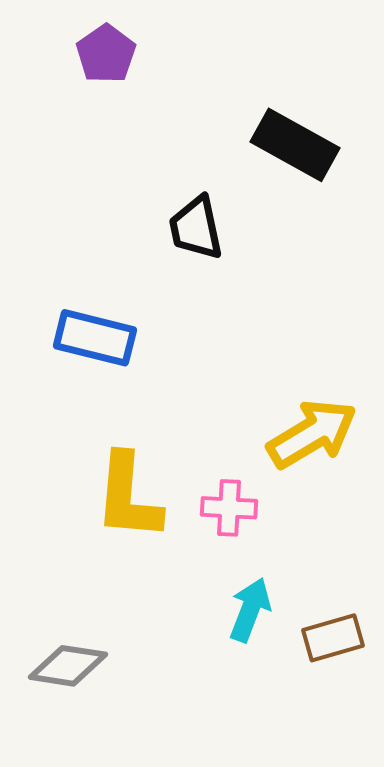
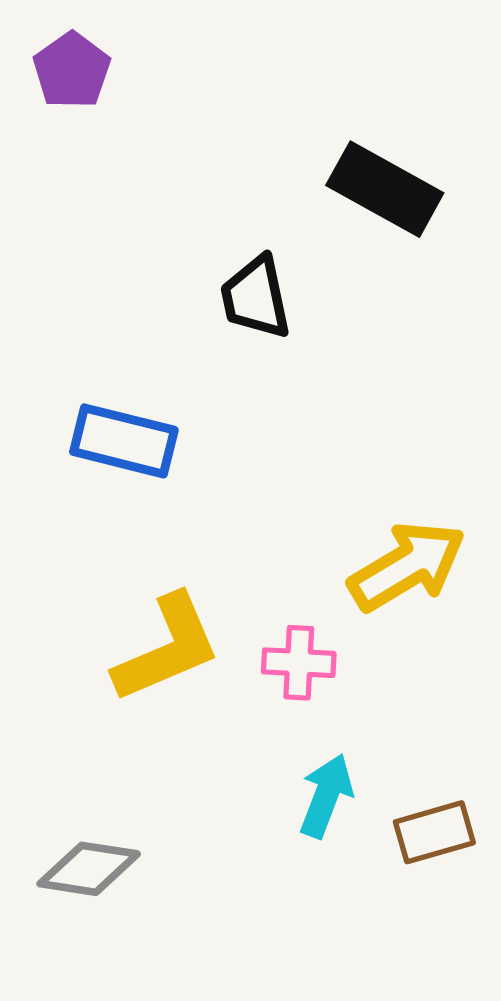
purple pentagon: (106, 54) -> (72, 70), moved
yellow L-shape: (128, 497) -> (167, 648), turned -118

